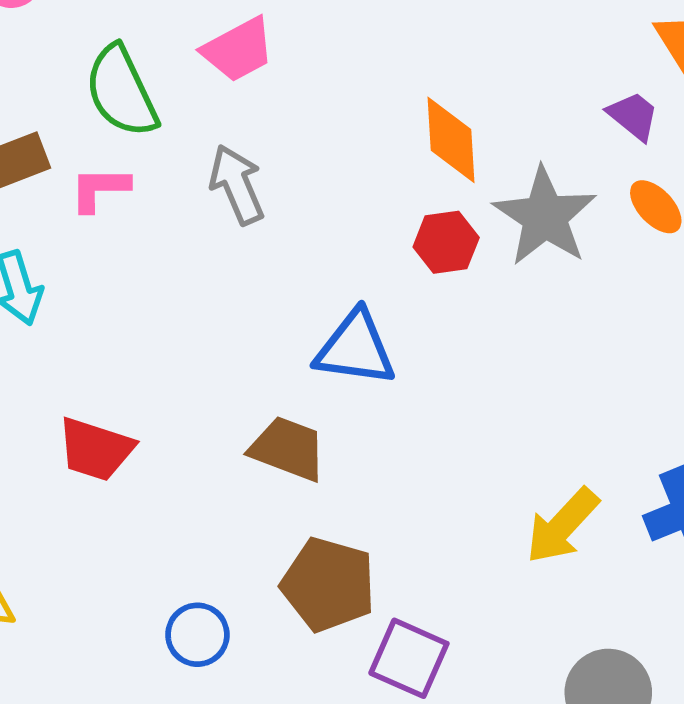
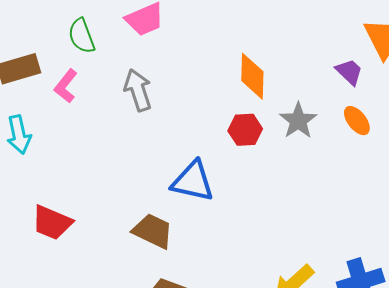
green semicircle: (121, 91) -> (82, 36), size x0.7
pink L-shape: (100, 189) -> (66, 86), turned -56
gray star: (545, 216) -> (298, 121), size x0.7

